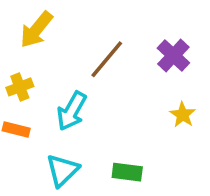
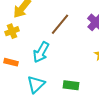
yellow cross: (20, 87) -> (12, 31), moved

